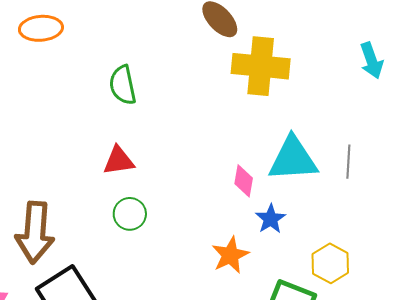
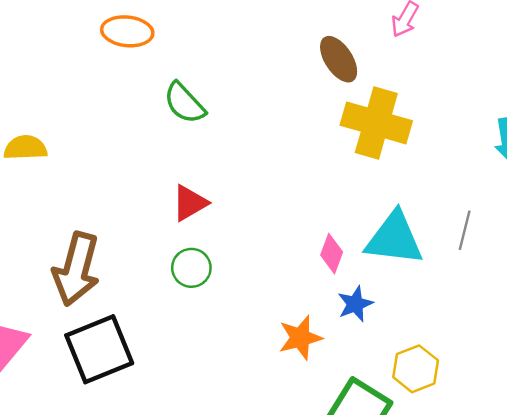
green semicircle: (123, 85) -> (184, 103), moved, turned -42
red triangle: (119, 161) -> (190, 203), turned -32
gray line: (348, 162) -> (465, 230), moved

